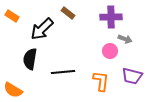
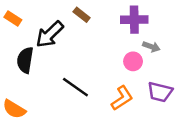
black semicircle: (30, 59) -> (25, 60), moved
black line: (63, 72) -> (75, 87), turned 40
orange L-shape: (101, 81) -> (122, 98), turned 50

